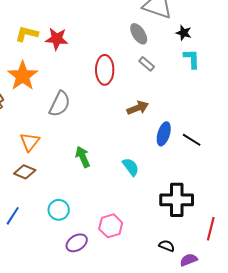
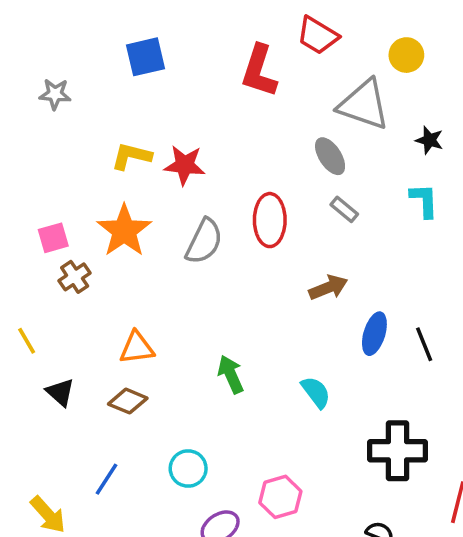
black star: (184, 33) -> (429, 140), moved
gray semicircle: (60, 104) -> (204, 241), moved
black line: (192, 140) -> (424, 344), turned 36
orange triangle: (30, 142) -> (137, 348), turned 45

